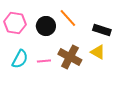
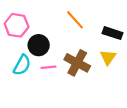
black circle: (46, 26) -> (39, 45), moved
yellow triangle: (98, 52) -> (108, 57), turned 35

